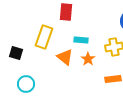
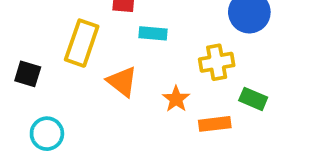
cyan rectangle: (81, 40) -> (153, 33), moved
orange star: (88, 59) -> (176, 99), moved

